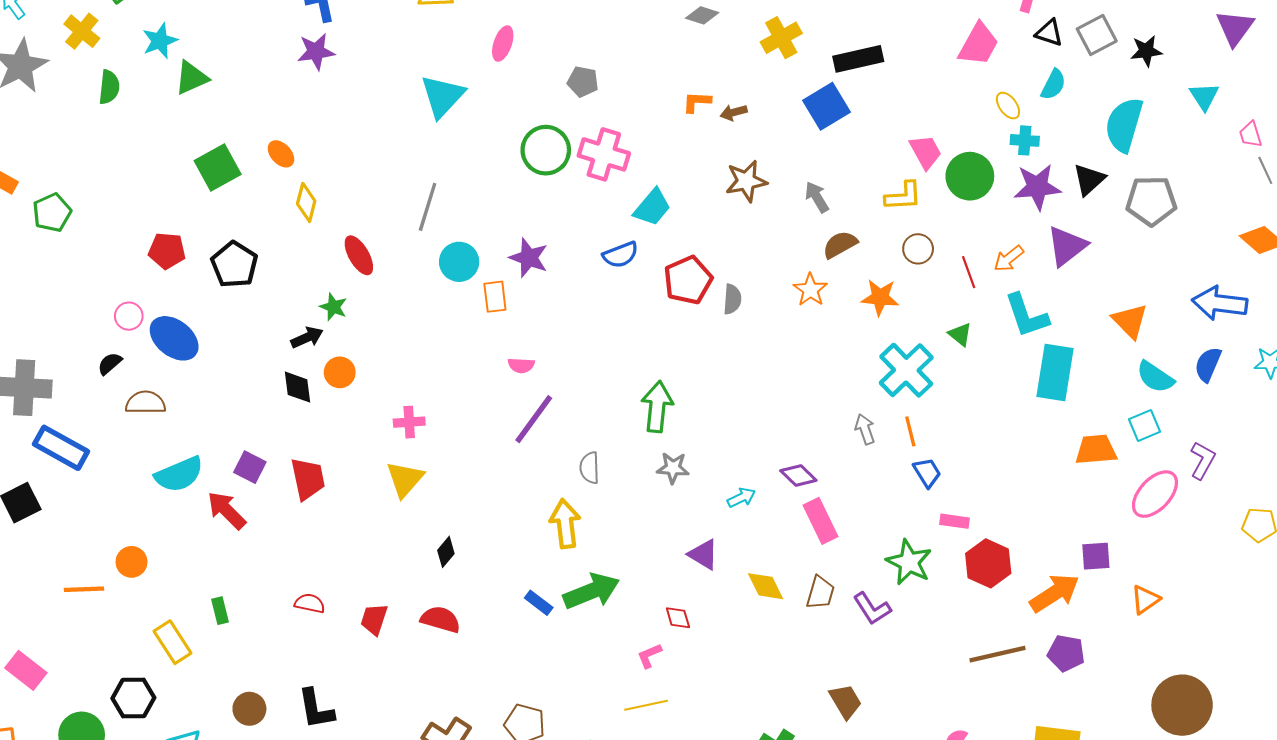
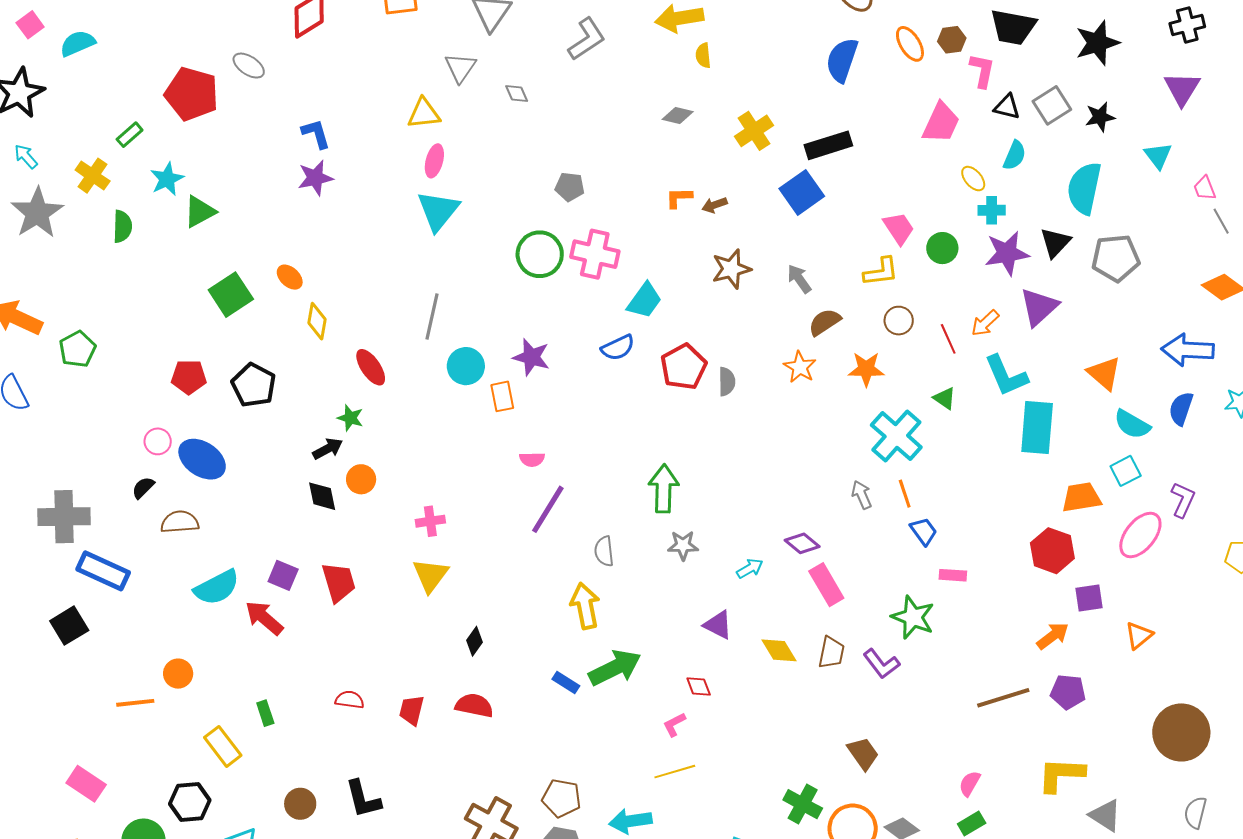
pink ellipse: (503, 43) -> (434, 161), moved
green circle: (970, 176) -> (942, 248), size x0.7
red hexagon: (988, 563) -> (1052, 551), moved
orange arrow: (1055, 593) -> (1053, 636), size x0.7

